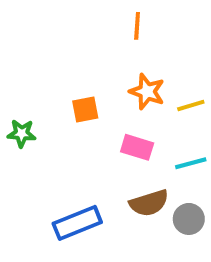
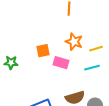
pink rectangle: (137, 147) -> (61, 63), moved
cyan line: (191, 163) -> (92, 68), moved

